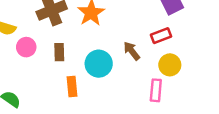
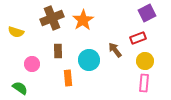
pink circle: (26, 47) -> (32, 64), moved
pink rectangle: (156, 90) -> (144, 83), moved

